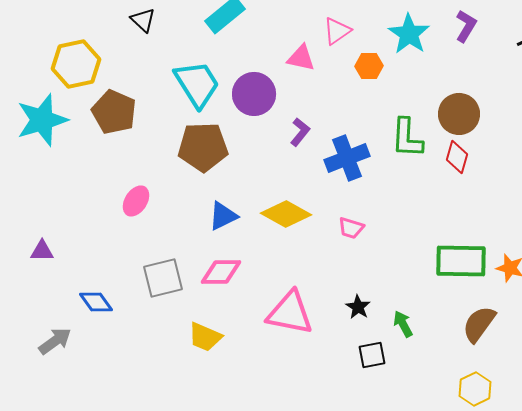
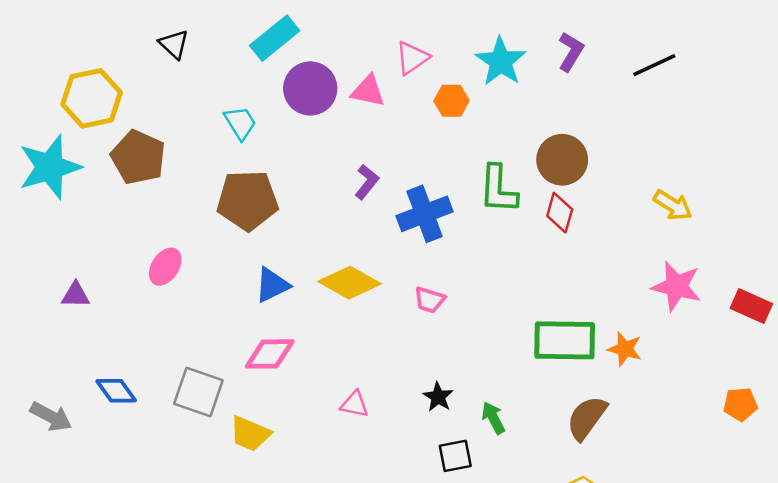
cyan trapezoid: (197, 84) -> (240, 123), size x0.6
purple circle: (254, 94) -> (310, 88), moved
purple triangle: (42, 251) -> (76, 295), moved
gray square: (163, 278) -> (198, 392), moved, turned 33
pink triangle: (290, 313) -> (354, 404), size x0.5
gray arrow: (55, 341) -> (51, 417), moved, turned 64

